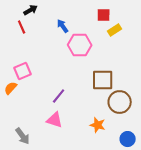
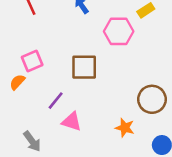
pink hexagon: (80, 45) -> (119, 31), moved
brown square: (103, 80) -> (84, 67), moved
purple line: (59, 96) -> (56, 101), moved

